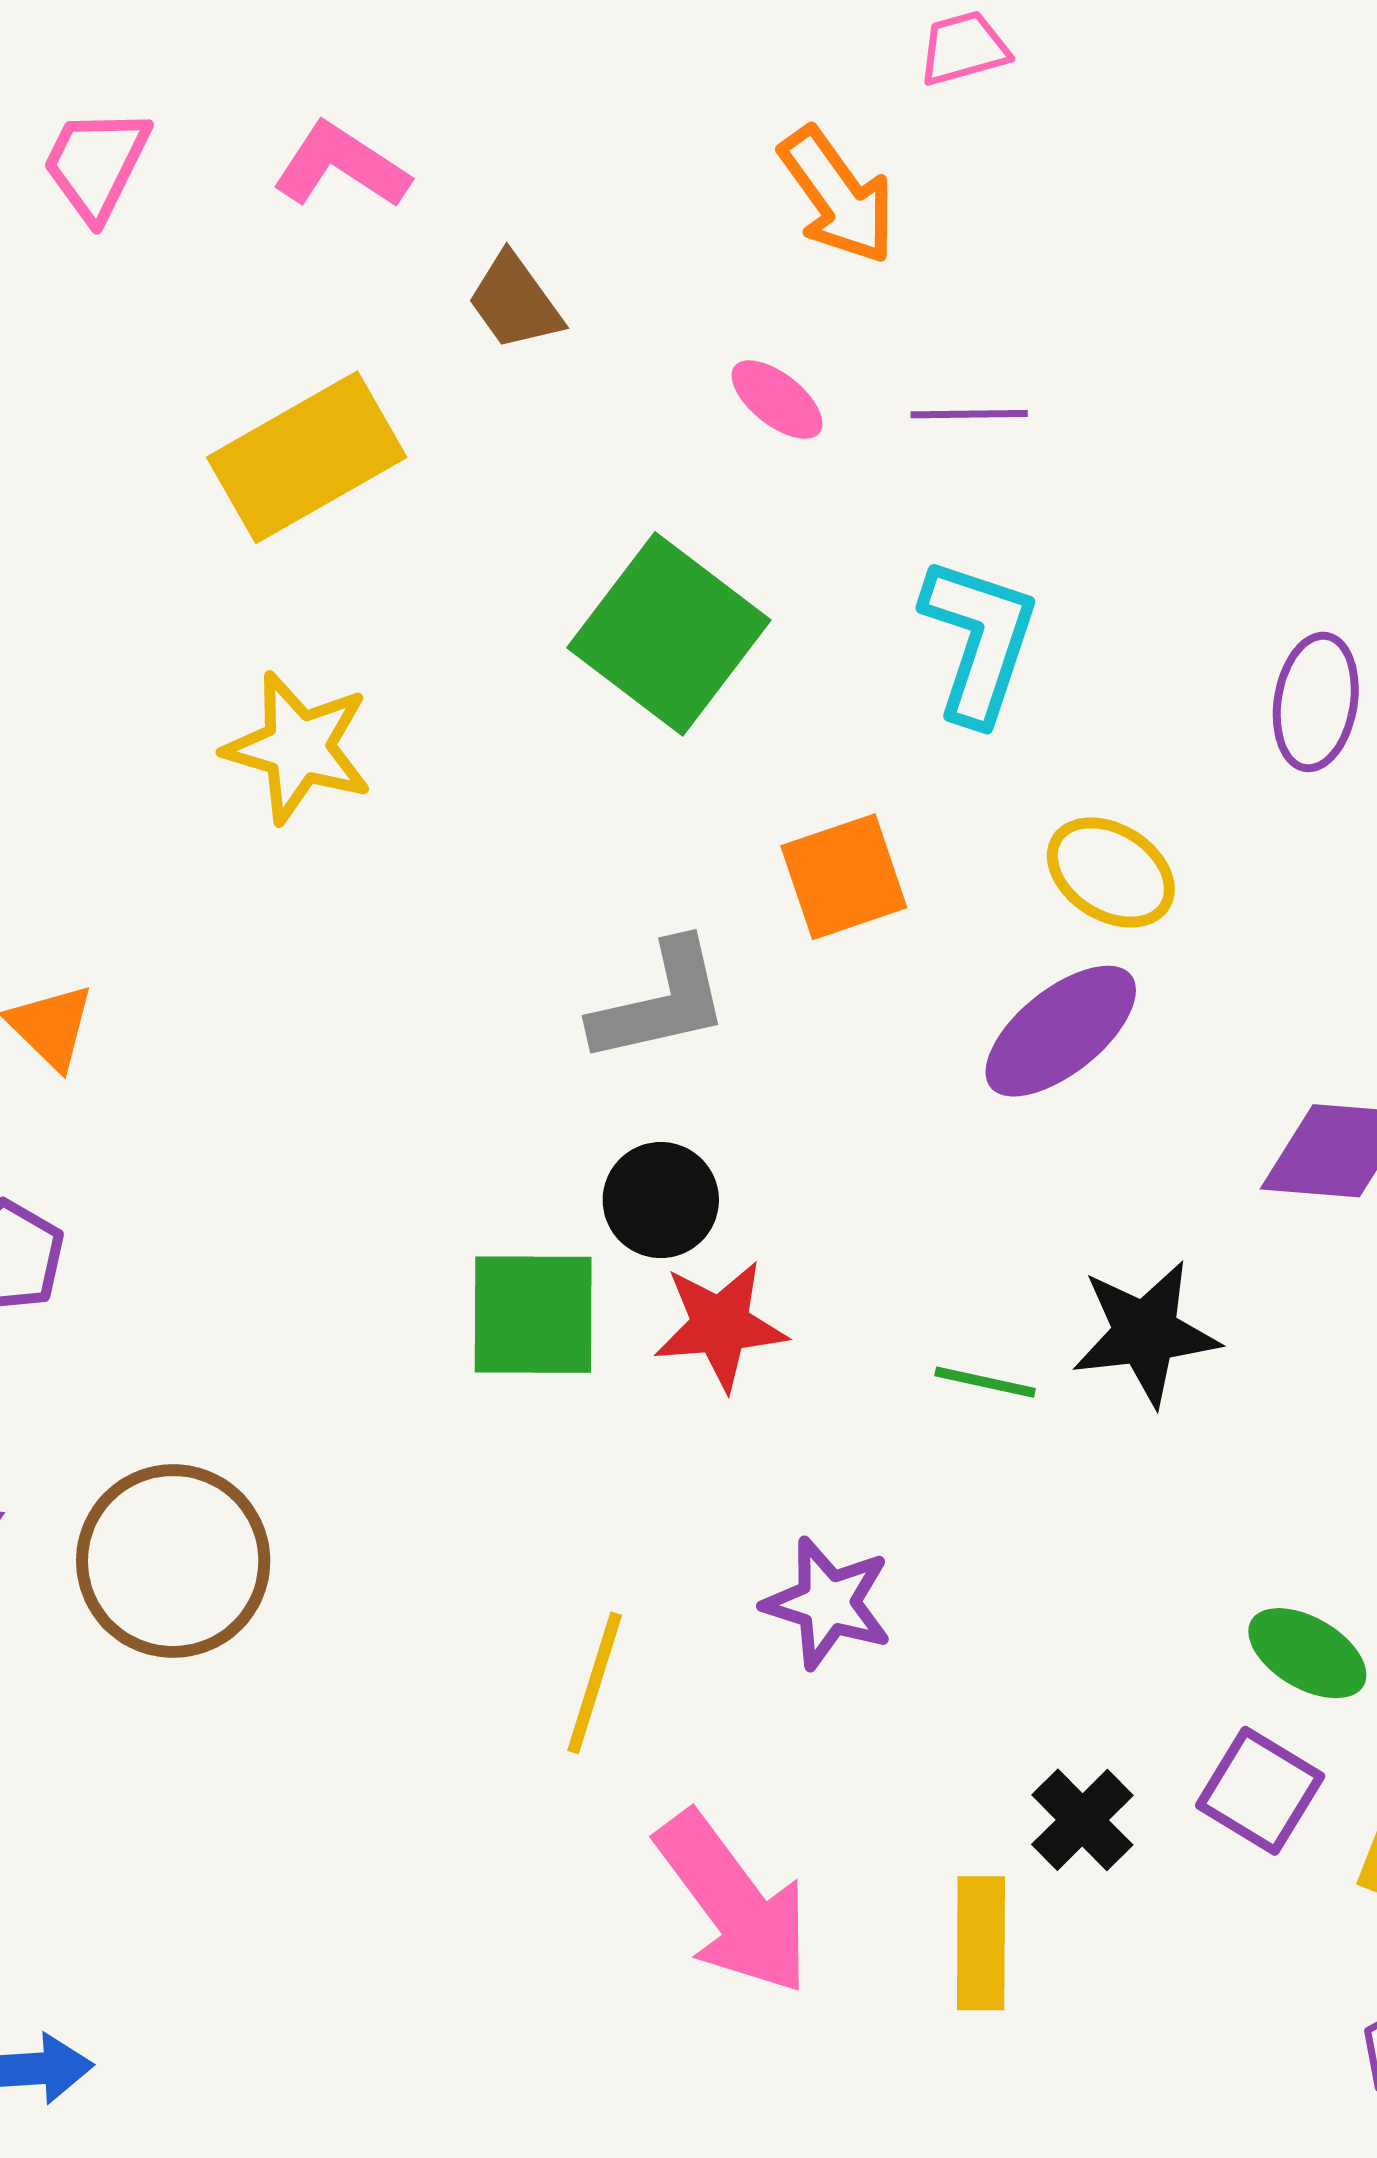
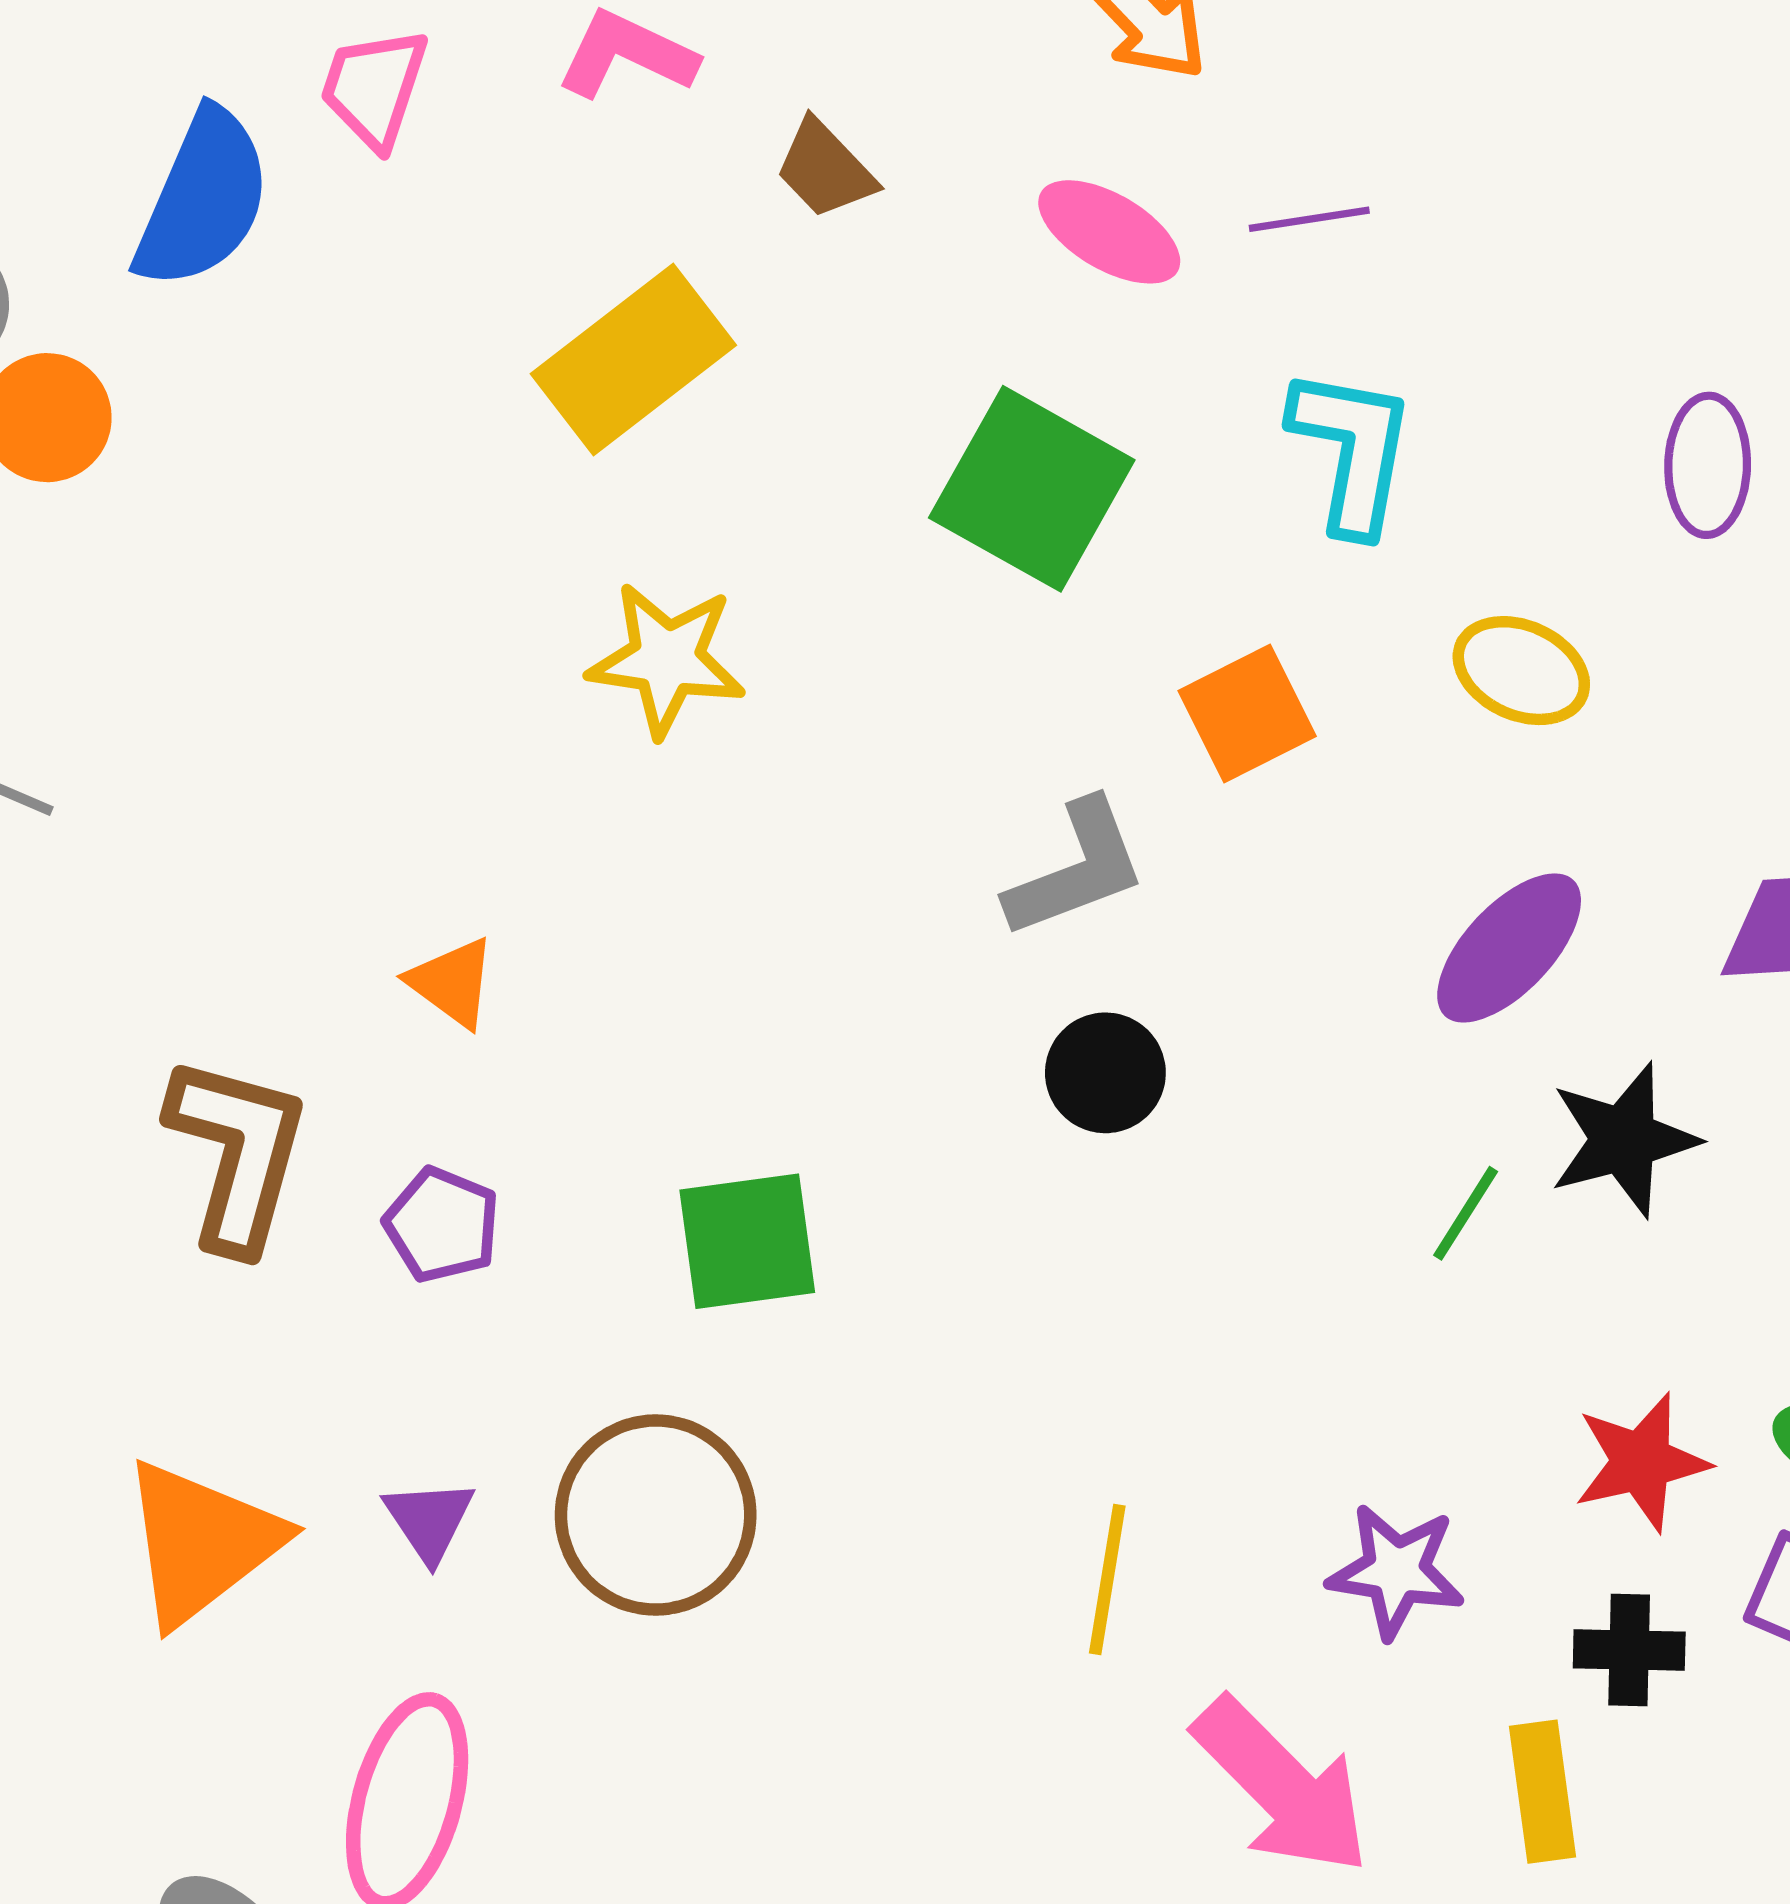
pink ellipse: (777, 400) -> (1109, 232), size x1.4
purple ellipse: (1061, 1031) -> (1509, 948), moved
green square: (533, 1315) -> (747, 1241), moved
red star: (720, 1325) -> (1641, 1462), moved
green line: (985, 1382) -> (1466, 1213), turned -62
purple star: (828, 1603) -> (1396, 1571), moved
black cross: (1082, 1820) -> (1629, 1650), turned -36

